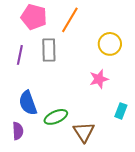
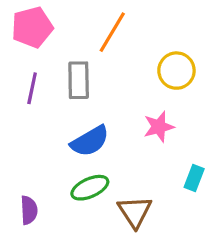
pink pentagon: (34, 17) -> (32, 27), moved, turned -30
blue semicircle: (28, 103) -> (90, 141), moved, turned -100

